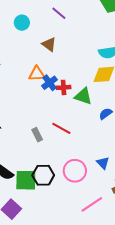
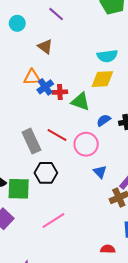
gray rectangle: (37, 135) -> (31, 141), size x1.6
pink circle: (75, 171) -> (86, 144), moved
black hexagon: (43, 175) -> (46, 173), moved
pink line: (92, 204) -> (53, 220), moved

